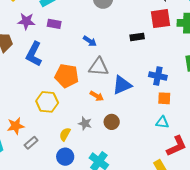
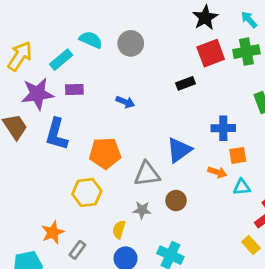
purple star: (26, 21) -> (37, 94), size x1.4
gray triangle: (99, 67) -> (147, 174), moved
orange arrow: (97, 96) -> (217, 172), moved

